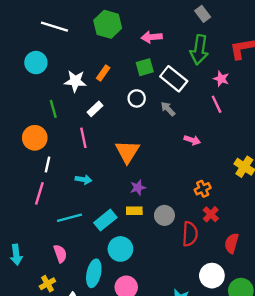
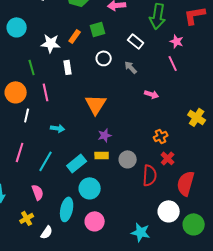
green square: (145, 67) -> (98, 29), moved
white rectangle: (174, 79) -> (136, 41), size x0.7
white rectangle: (95, 109) -> (68, 67), turned -56
pink line: (83, 138) -> (46, 92), moved
pink line: (39, 193) -> (20, 152), moved
cyan line: (69, 218) -> (46, 161), turned -45
red semicircle: (232, 243) -> (186, 183), size x1.4

